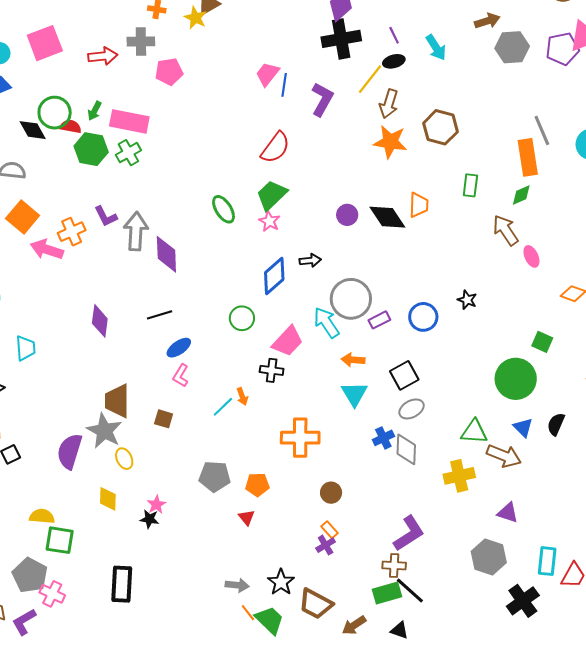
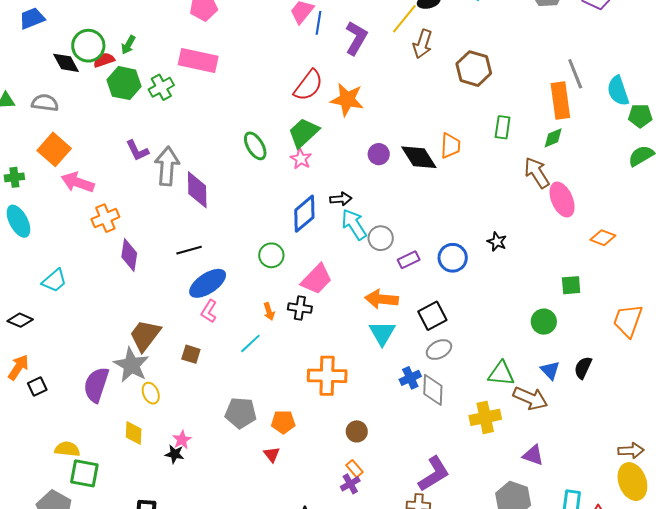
pink rectangle: (129, 121) -> (198, 61), moved
red semicircle: (71, 126) -> (104, 60), turned -30
orange star: (390, 142) -> (347, 100), moved
orange cross: (72, 232) -> (105, 218), moved
pink ellipse: (531, 256) -> (562, 200), size x1.6
gray circle: (351, 299) -> (381, 238), size x0.6
cyan arrow: (326, 323) -> (354, 224), moved
green square: (542, 342) -> (571, 285), turned -30
cyan trapezoid: (25, 348) -> (54, 281), turned 52
blue ellipse: (179, 348) -> (208, 283), size x1.5
orange arrow: (353, 360) -> (382, 299), size x1.4
green circle: (516, 379) -> (544, 322), size x0.6
orange arrow: (242, 396) -> (269, 311), moved
brown trapezoid: (117, 401) -> (145, 335), turned 36

